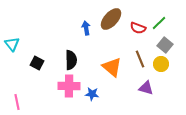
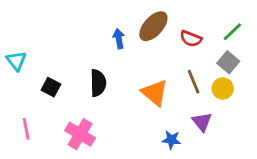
green line: (159, 23) -> (232, 32), moved
pink cross: (69, 86) -> (80, 134), moved, turned 30
purple triangle: (146, 88) -> (202, 122), turned 35
blue star: (92, 94) -> (171, 140), moved
pink line: (17, 102) -> (26, 129), moved

